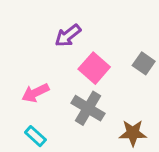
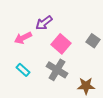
pink arrow: (35, 93) -> (23, 38), moved
cyan rectangle: (35, 136) -> (23, 70), moved

